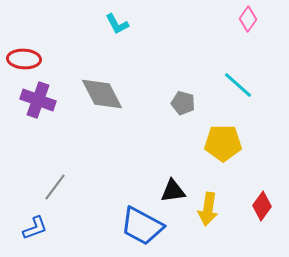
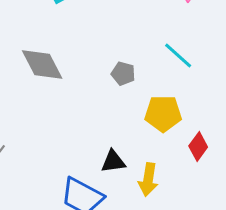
red diamond: (262, 206) -> (198, 146), moved

